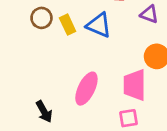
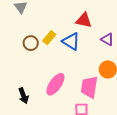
brown circle: (41, 18) -> (31, 43), moved
yellow rectangle: (68, 25) -> (49, 38), turned 56

